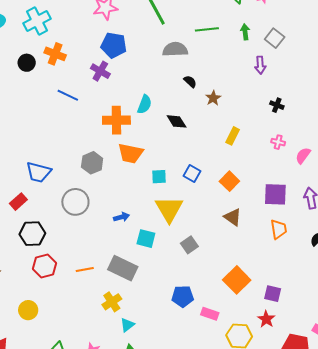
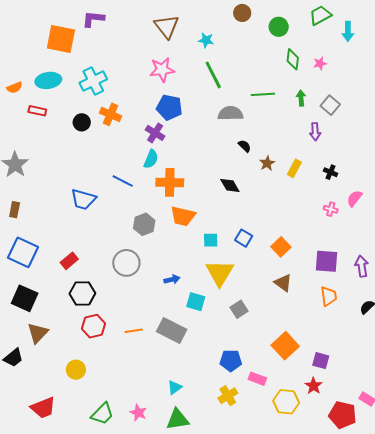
blue line: (68, 95) -> (123, 181), moved
cyan semicircle: (144, 104) -> (151, 159), moved
yellow rectangle: (233, 136) -> (294, 168), moved
pink semicircle: (303, 156) -> (354, 198), moved
blue trapezoid: (39, 172) -> (83, 199), moved
yellow cross: (112, 302) -> (228, 396), moved

